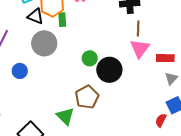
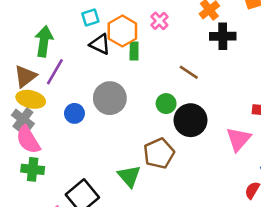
brown line: (138, 28) -> (189, 72), moved, turned -63
gray circle: (44, 43) -> (110, 98), moved
pink triangle: (140, 48) -> (239, 139), moved

